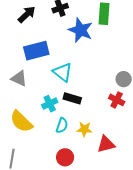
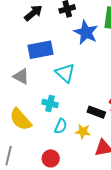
black rectangle: (72, 98) -> (96, 112), moved
cyan cross: (50, 104) -> (50, 103), turned 35
red circle: (65, 157) -> (51, 158), moved

